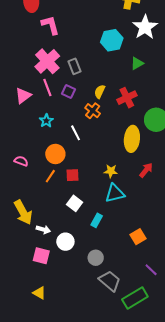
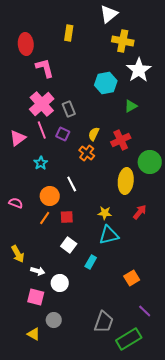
white line: (76, 133) -> (72, 184), moved
yellow arrow: (23, 212) -> (18, 254), size x0.7
gray circle: (96, 258) -> (54, 320), moved
gray trapezoid: (110, 281) -> (104, 322), turned 70

